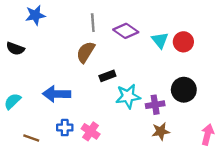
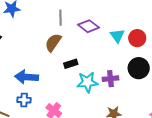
black circle: (184, 90) -> (139, 68), moved
purple cross: (155, 105) -> (110, 79), moved
blue cross: (65, 128) -> (24, 100), moved

